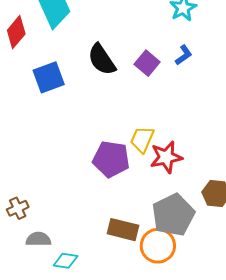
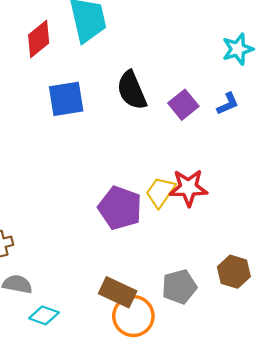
red star: (166, 157) -> (188, 188), moved
gray pentagon: (173, 215) -> (179, 287), size x0.7
orange circle: (158, 246) -> (133, 316), moved

